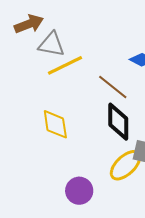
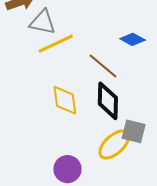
yellow diamond: (55, 124) -> (65, 100), moved

